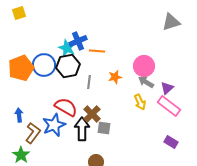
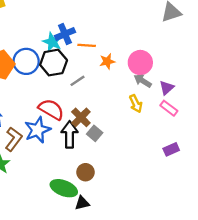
orange star: (115, 77) -> (107, 61), moved
gray line: (89, 82) -> (78, 81), turned 48
pink rectangle: (169, 106) -> (169, 108), size x0.7
gray square: (104, 128) -> (95, 133), turned 32
purple rectangle: (171, 142) -> (171, 149), turned -56

